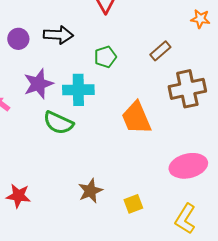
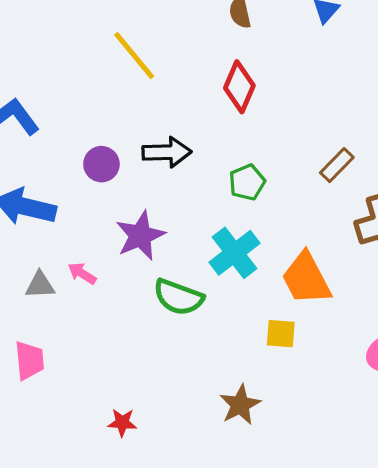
cyan cross: (78, 90) -> (234, 253), moved, turned -32
red star: (18, 196) -> (122, 423), size x0.7
yellow square: (133, 204) -> (281, 334), moved, turned 30

